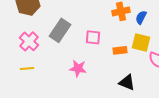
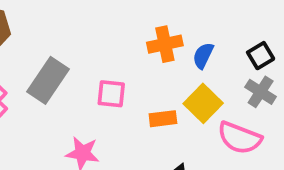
yellow square: (141, 42) -> (203, 103), turned 30

